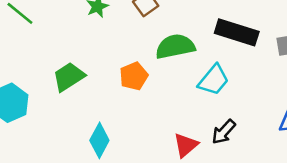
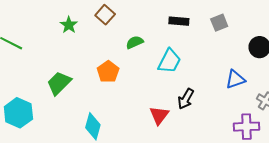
black rectangle: (237, 32) -> (179, 21), size x0.6
green semicircle: (175, 46) -> (135, 42), size x0.6

